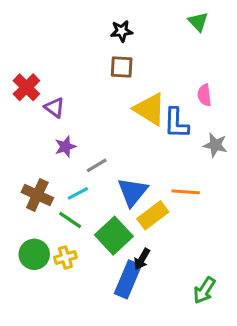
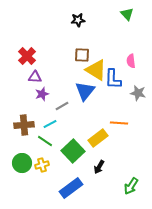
brown square: (122, 67) -> (82, 55), moved
red cross: (26, 87) -> (27, 56), moved
purple triangle: (54, 108) -> (35, 77), moved, turned -32
blue triangle: (133, 192) -> (85, 91), moved
brown cross: (37, 195) -> (24, 125), turned -30
black arrow: (142, 259) -> (99, 167), moved
blue rectangle: (128, 279) -> (71, 188), moved, turned 30

